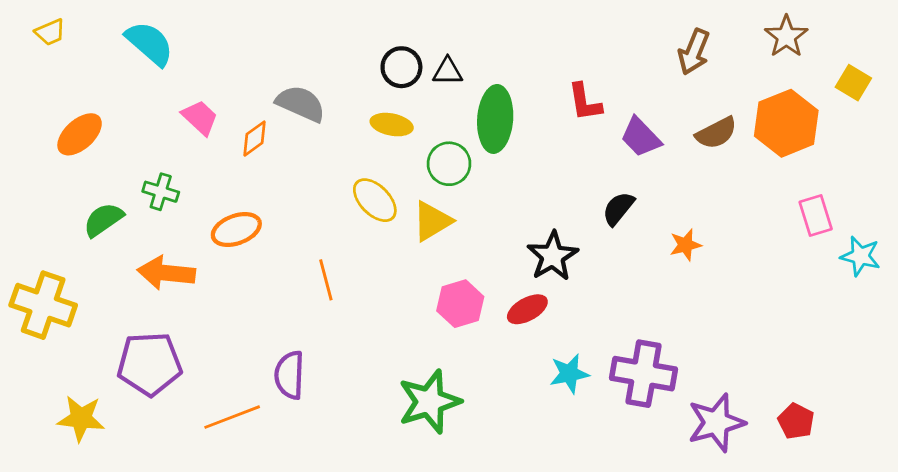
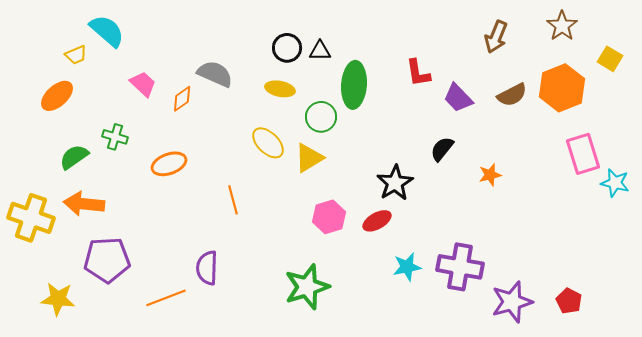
yellow trapezoid: (50, 32) -> (76, 55), moved
pink rectangle: (816, 216) -> (583, 154), size x1.4
orange arrow: (166, 273) -> (84, 204), moved

